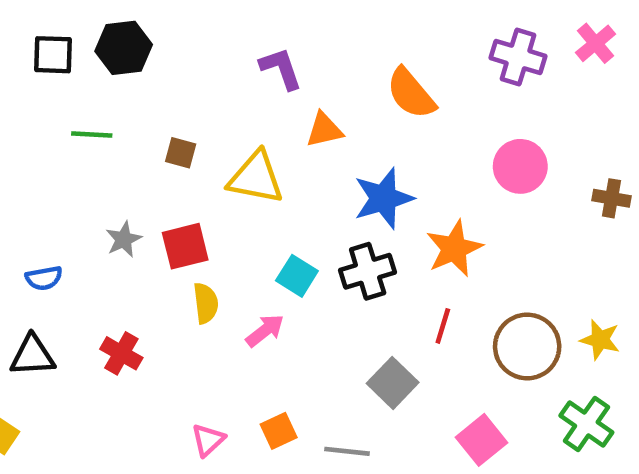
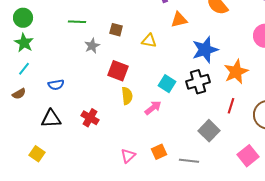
yellow triangle: (256, 178) -> (149, 41), size x0.6
gray star: (124, 239) -> (92, 46), moved
red square: (185, 246) -> (118, 71), turned 35

